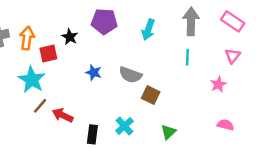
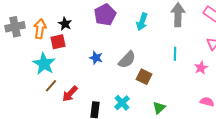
purple pentagon: (104, 21) -> (105, 15), turned -30
black star: (70, 37) -> (65, 24), moved
cyan line: (187, 57) -> (175, 54), moved
gray semicircle: (130, 75) -> (127, 60), turned -66
red arrow: (63, 115) -> (70, 94), turned -72

